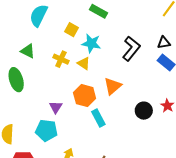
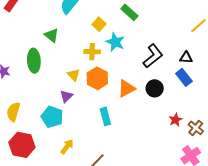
yellow cross: (61, 59) -> (92, 52), moved, turned -35
yellow triangle: (84, 63) -> (74, 75), moved
orange hexagon: (85, 96) -> (97, 78), moved
black circle: (144, 111) -> (155, 88), moved

